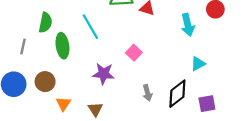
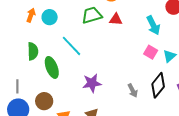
gray line: (23, 47) -> (17, 86), moved
pink square: (134, 53) -> (151, 52), moved

